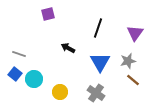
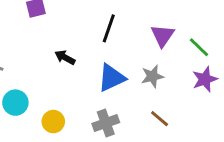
blue triangle: (100, 62) -> (112, 78), turned 35
brown line: (133, 80) -> (160, 119), moved
gray cross: (96, 93) -> (106, 123), turned 36

